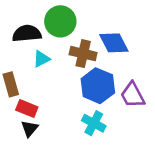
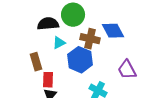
blue hexagon: (98, 86) -> (80, 60), moved
red rectangle: (27, 108) -> (48, 80), turned 70

